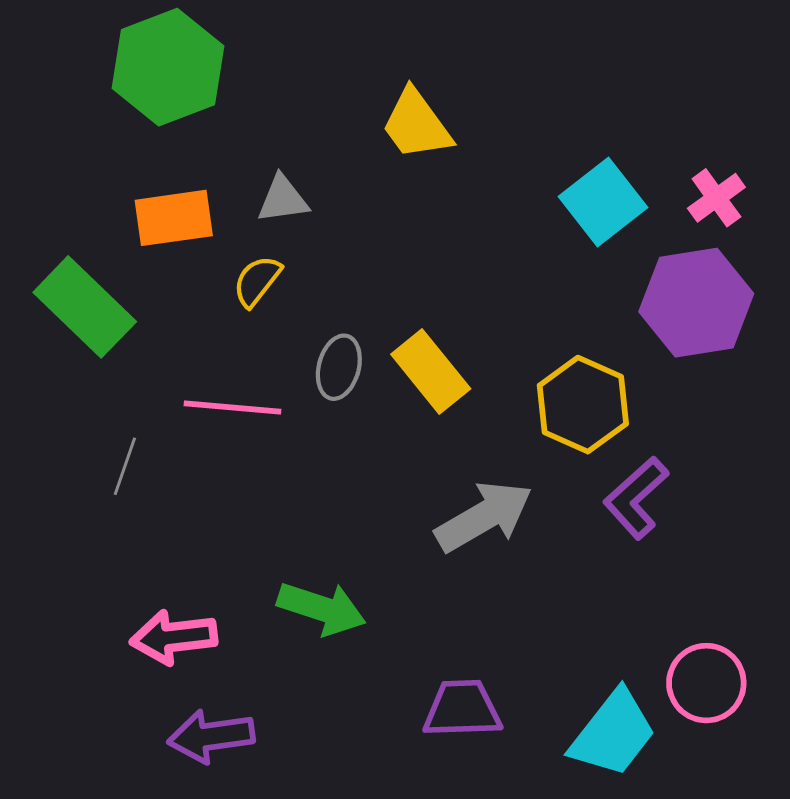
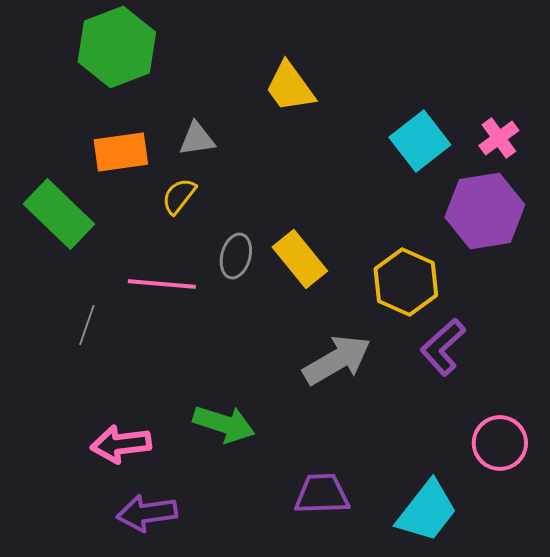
pink circle: (706, 683) -> (500, 443), moved

